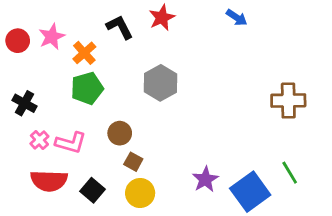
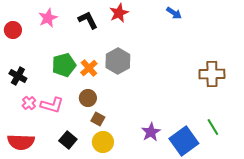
pink star: (52, 37) -> (48, 18), moved
orange cross: (84, 53) -> (89, 68), moved
red semicircle: (49, 181) -> (21, 142), moved

